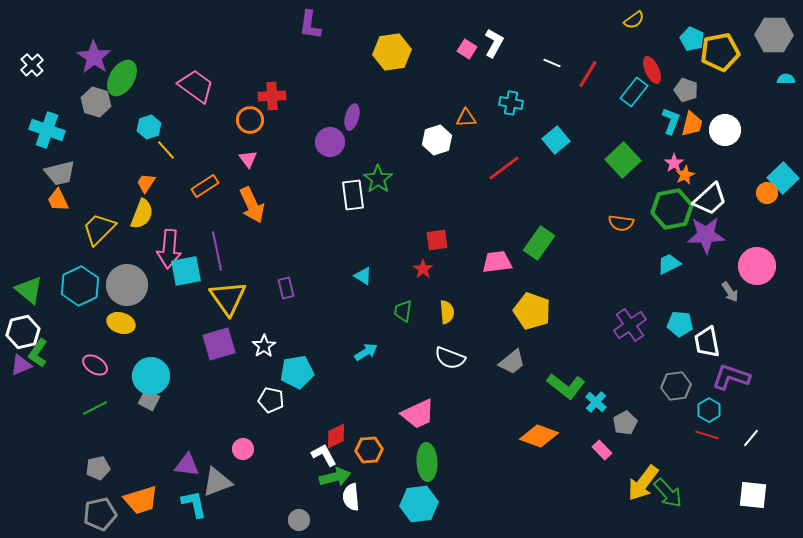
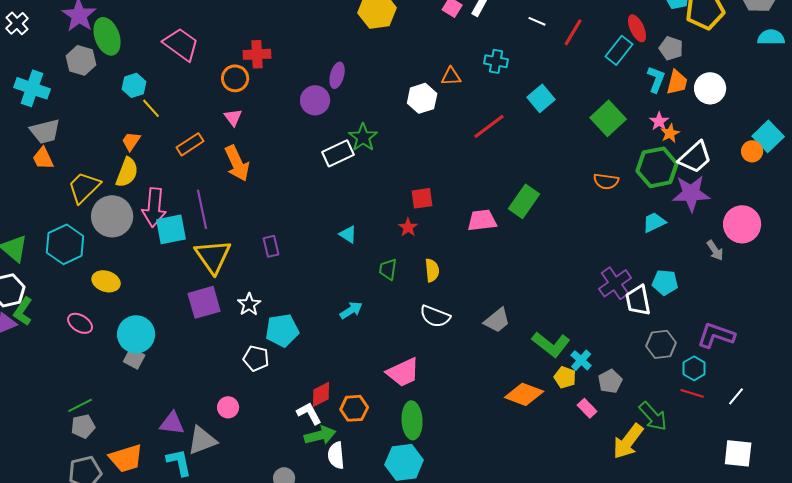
green ellipse: (122, 78) -> (107, 36), turned -51
cyan semicircle: (786, 79) -> (771, 37), size x1.5
white rectangle: (353, 195) -> (338, 153), turned 72
gray circle: (127, 285) -> (112, 216), moved
yellow pentagon: (532, 311) -> (565, 377), moved, size x0.6
white trapezoid: (707, 342) -> (638, 300), moved
green line: (95, 408) -> (80, 405), moved
green arrow: (668, 493) -> (653, 416), moved

